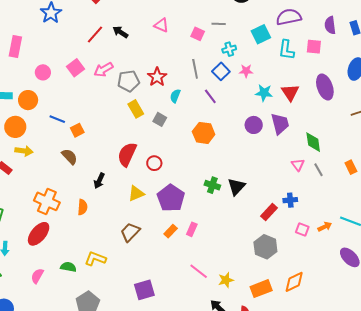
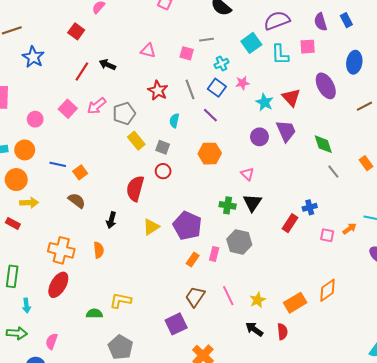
red star: (157, 77) -> (158, 90), moved
cyan star: (264, 93) -> (265, 102), turned 30
red circle: (154, 163) -> (163, 171), moved
pink triangle: (298, 165) -> (247, 174), moved
brown trapezoid: (130, 232) -> (195, 297), moved
gray hexagon: (265, 247) -> (239, 242), moved
pink line: (199, 271) -> (228, 296), turned 36
pink semicircle: (37, 276) -> (52, 341), moved

